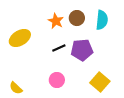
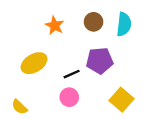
orange star: (56, 21) -> (55, 25), moved
yellow ellipse: (20, 38) -> (34, 63), moved
black line: (59, 48) -> (72, 74), moved

